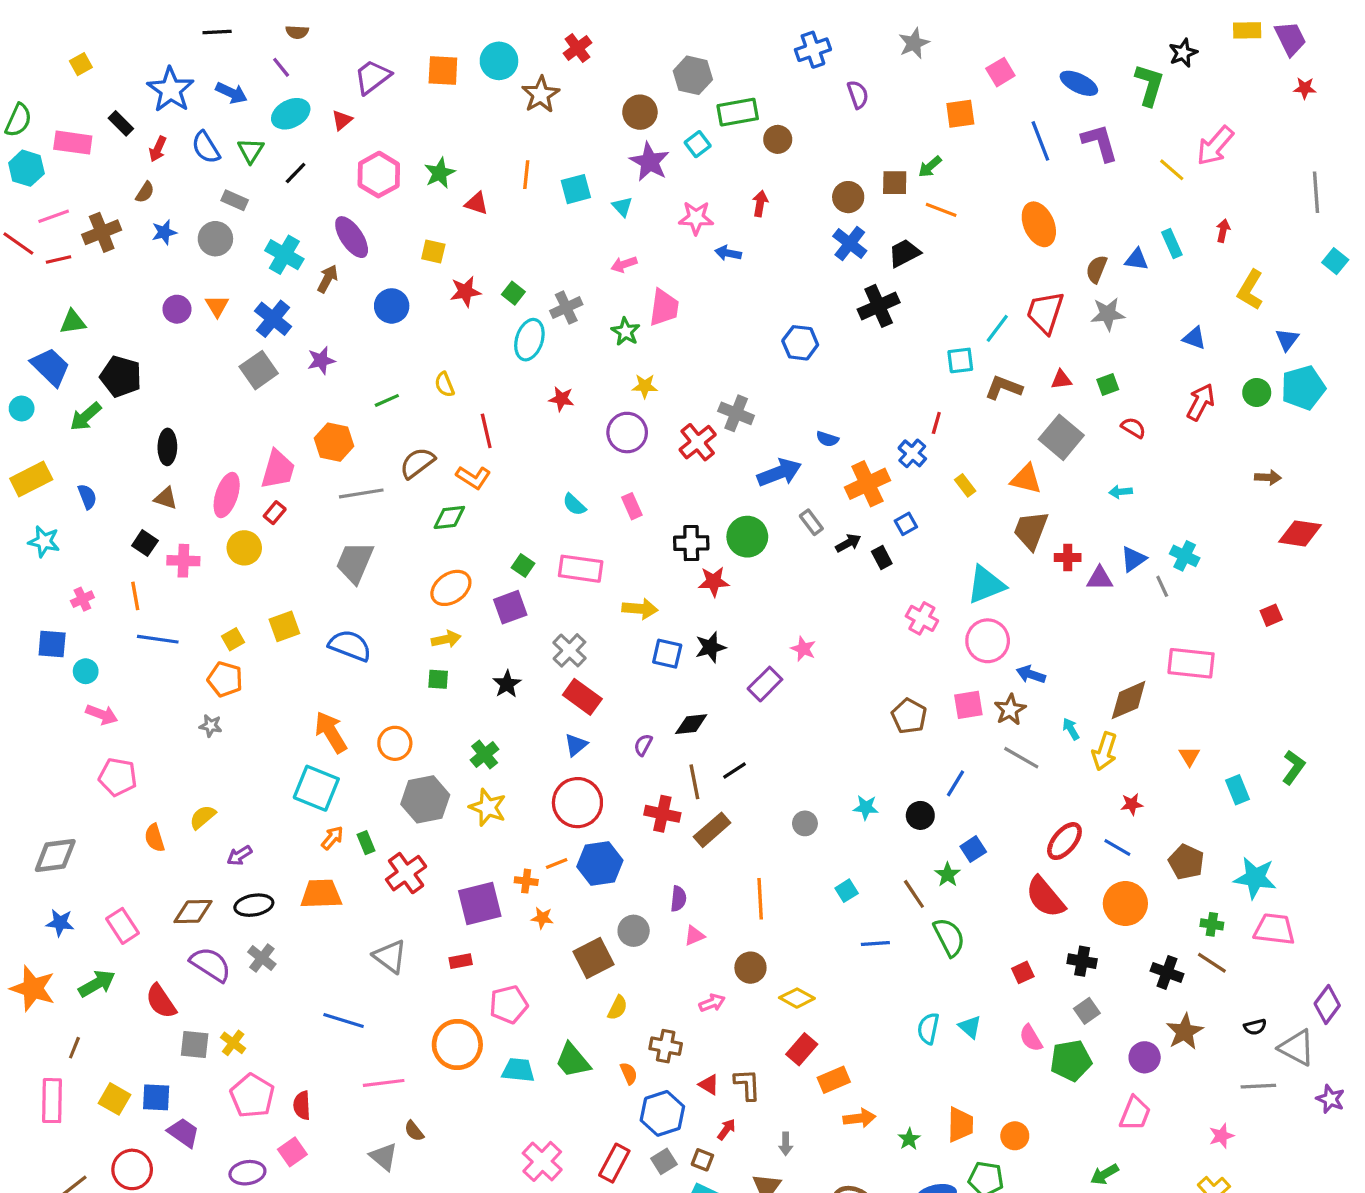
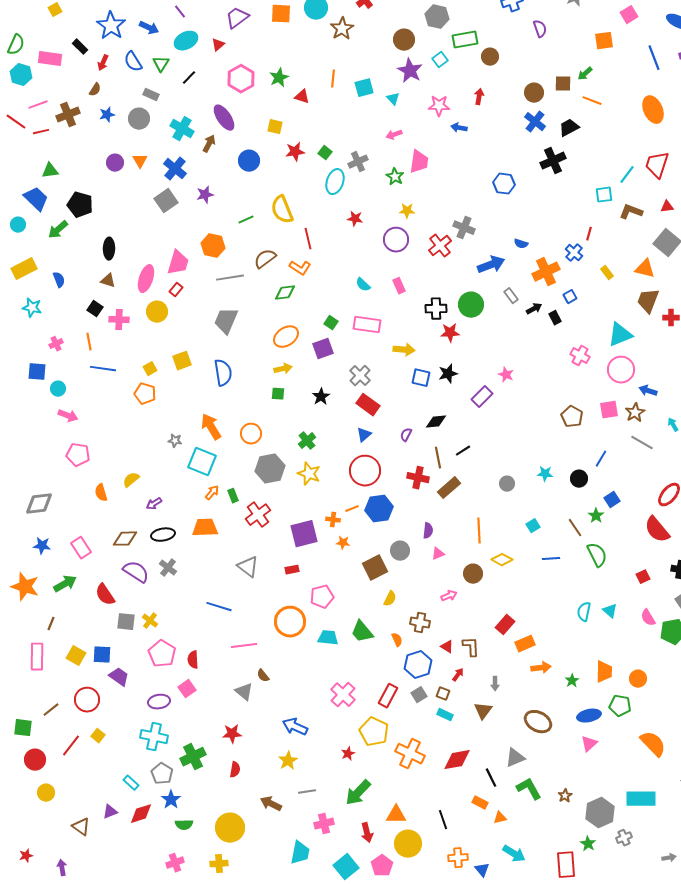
yellow semicircle: (445, 384) -> (282, 210), size x1.8
blue semicircle: (350, 646) -> (223, 373), turned 60
gray star: (211, 726) -> (175, 441), moved
yellow diamond: (797, 998) -> (502, 560), moved

